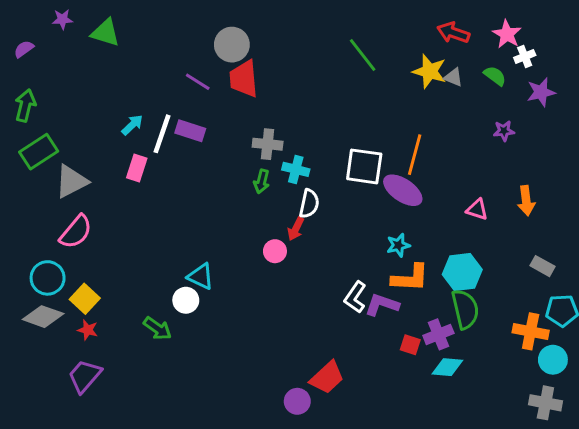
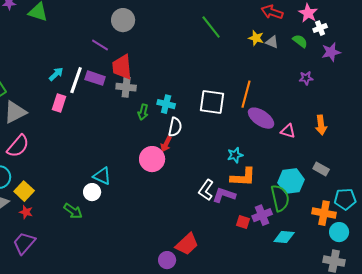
yellow star: (430, 71) -> (256, 38), size x0.7
red trapezoid: (244, 79) -> (122, 67), moved
gray cross: (268, 144) -> (126, 87), moved
purple ellipse: (403, 190) -> (261, 118), moved
pink circle: (275, 251) -> (152, 159), size x1.6
gray rectangle: (542, 266) -> (321, 169), moved
cyan hexagon: (462, 272) -> (291, 181), moved
cyan diamond: (447, 367) -> (284, 237), moved

